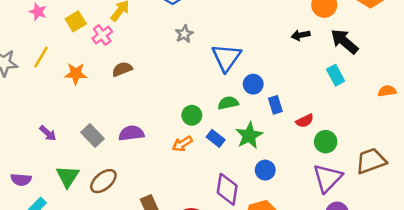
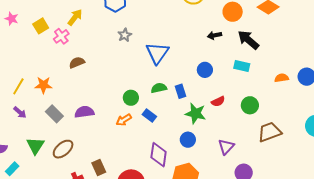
yellow line: (41, 57) -> (18, 86), moved
orange star: (76, 74) -> (43, 85), moved
cyan rectangle: (336, 75) -> (242, 66), turned -49
blue circle: (253, 84) -> (205, 70), moved
blue rectangle: (275, 105) -> (180, 91), moved
green star: (249, 136) -> (195, 113), moved, turned -30
green circle: (326, 142) -> (250, 105), moved
purple triangle: (328, 178) -> (226, 147), moved, size x0.7

